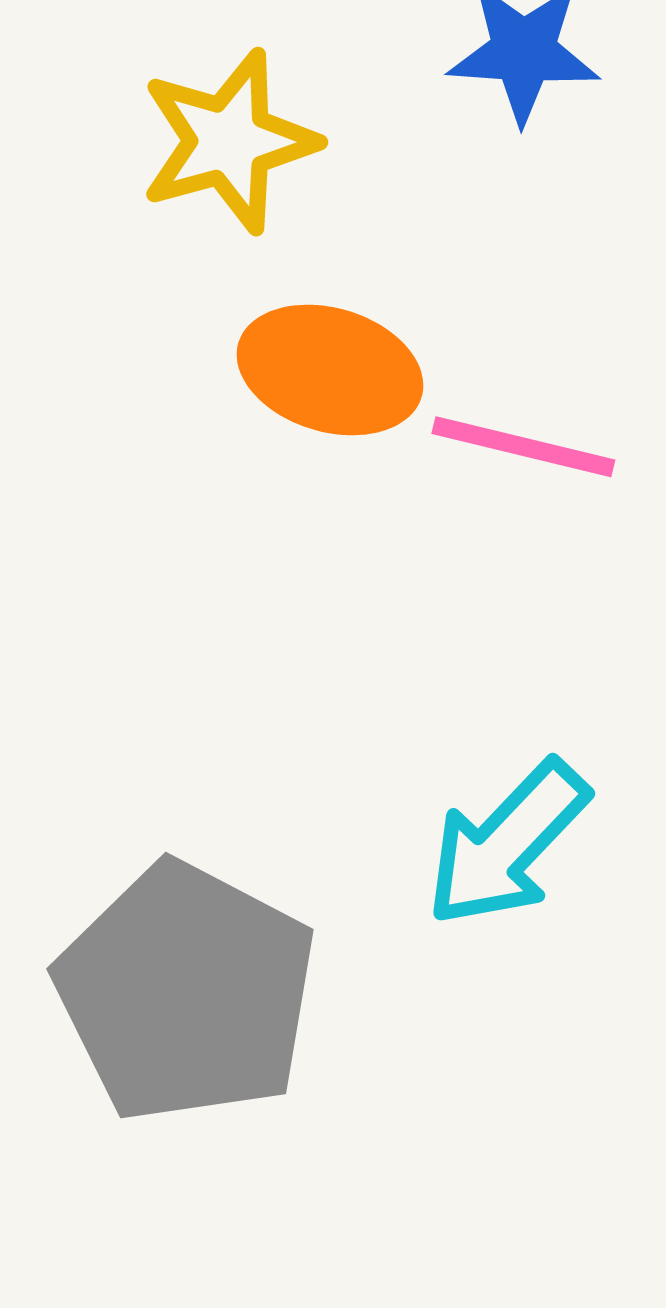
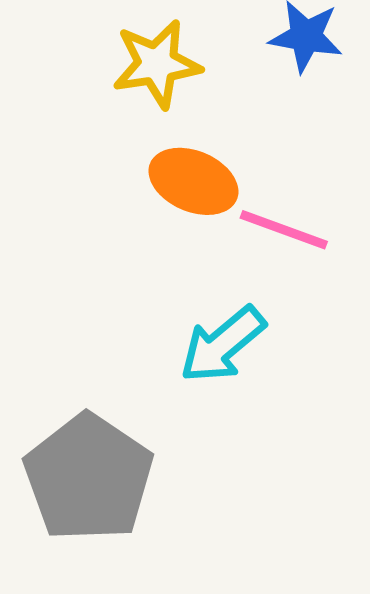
cyan arrow: (507, 843) -> (223, 345), moved

